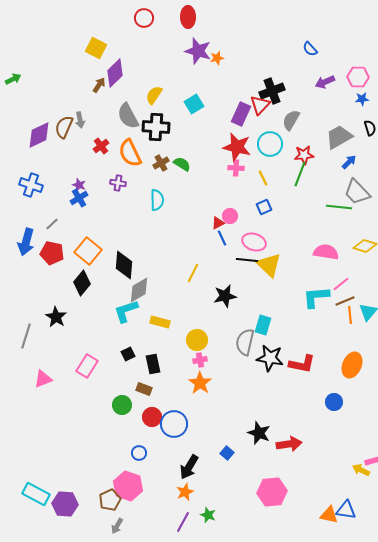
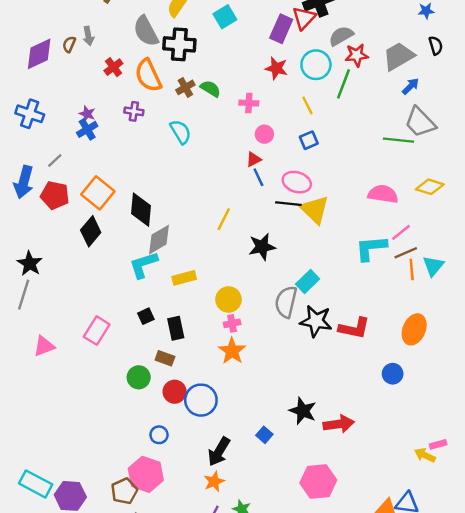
gray semicircle: (291, 120) -> (341, 36), turned 30
brown semicircle: (64, 127) -> (69, 44), size x0.6
red star: (237, 147) -> (276, 68), size x0.7
red star: (304, 155) -> (357, 55), moved
pink cross: (236, 168) -> (249, 103), moved
green line: (300, 174) -> (343, 84), moved
cyan semicircle: (157, 200) -> (181, 132), turned -30
pink circle: (230, 216) -> (264, 134), moved
black star: (56, 317) -> (30, 264), moved
yellow rectangle: (160, 322) -> (184, 278), turned -30
cyan rectangle: (263, 325) -> (308, 281), turned 30

